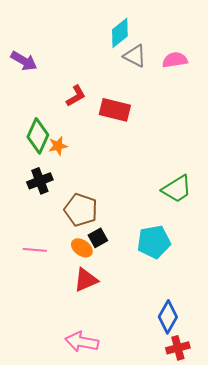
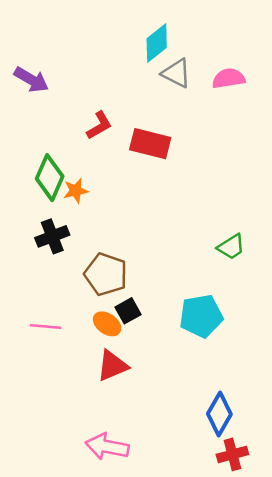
green trapezoid: (177, 189) -> (231, 247), size x0.7

